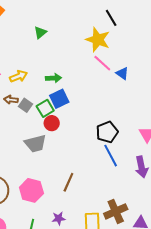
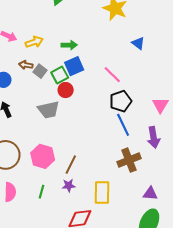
pink line: (102, 63) -> (112, 75), moved
brown line: (68, 182) -> (71, 165), moved
brown cross: (116, 211) -> (129, 160), moved

